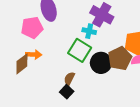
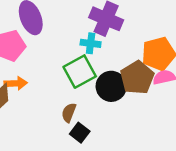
green square: (80, 50) -> (80, 72), turned 35
black square: (67, 92) -> (80, 133), moved

